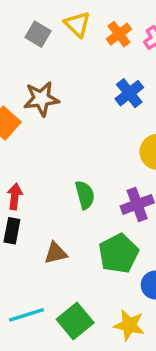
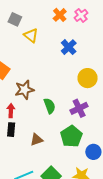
yellow triangle: (77, 24) -> (31, 36), moved
brown star: (41, 99) -> (24, 90), moved

